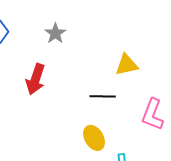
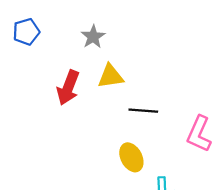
yellow triangle: (127, 65) -> (111, 76), moved

